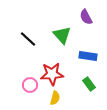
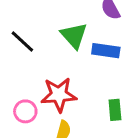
blue rectangle: (88, 56) -> (106, 51), moved
green rectangle: (89, 84) -> (115, 110), turned 32

